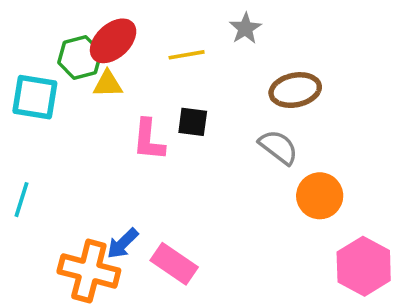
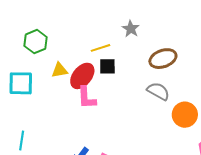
red ellipse: (113, 41) -> (82, 76), moved
green hexagon: (80, 58) -> (36, 42), moved
black square: (193, 122) -> (107, 66), moved

